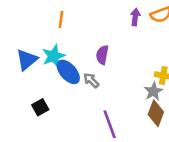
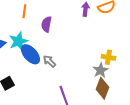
purple semicircle: (102, 55) -> (46, 24), moved

